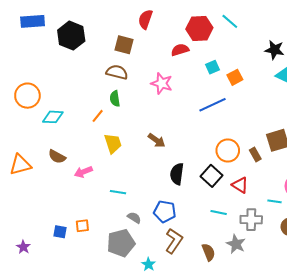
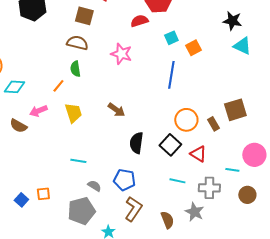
blue line: (213, 105) -> (171, 75), turned -56
pink arrow: (83, 172) -> (38, 111), moved
blue square: (60, 232) -> (21, 200), turned 32

